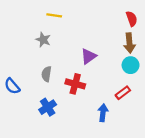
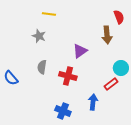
brown arrow: (129, 43) -> (107, 35), moved
cyan circle: (131, 65) -> (121, 68), moved
blue cross: (48, 107) -> (63, 111), moved, turned -35

